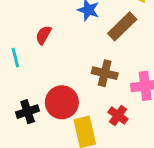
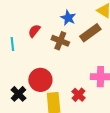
brown cross: (105, 73) -> (60, 41), moved
black cross: (28, 112) -> (19, 94), moved, turned -35

